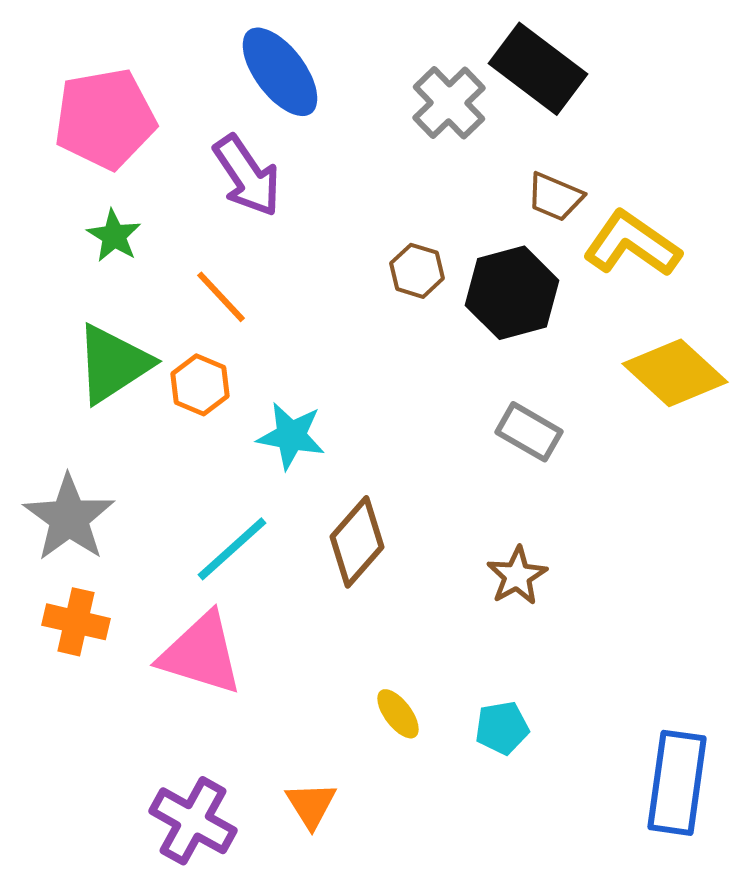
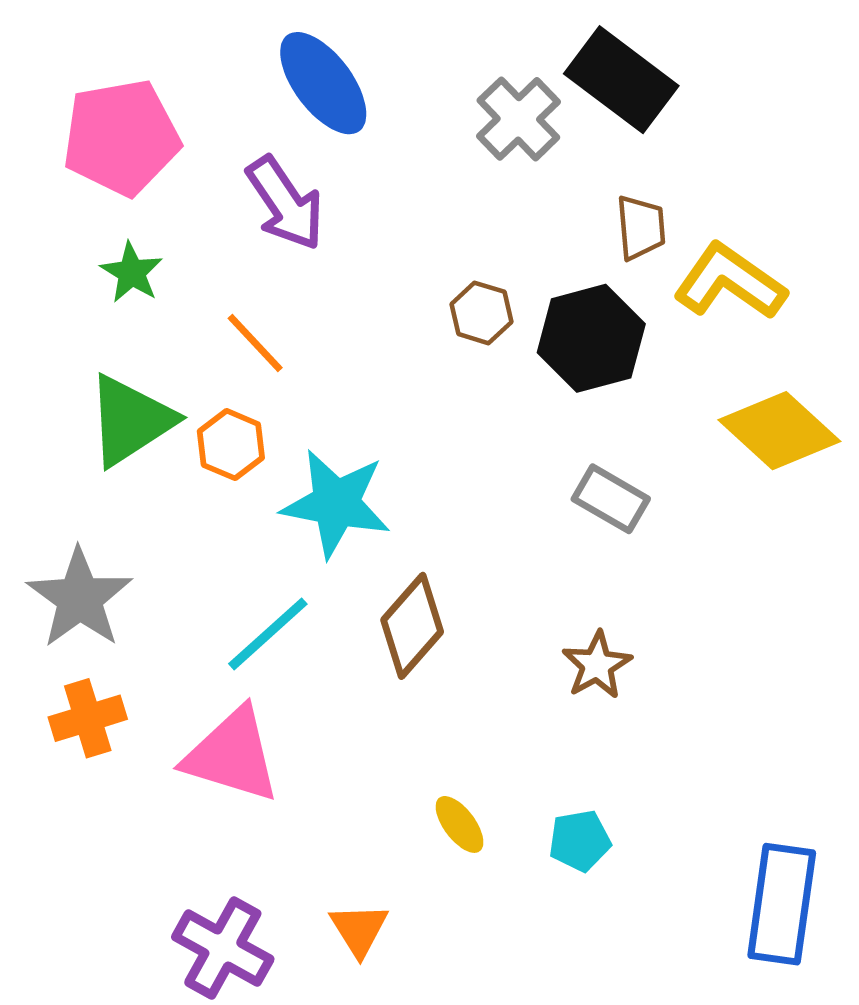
brown trapezoid: (555, 197) -> (641, 227), turned -118
cyan star: (291, 436) -> (336, 503), size x1.4
orange cross: (76, 622) -> (88, 718), turned -30

